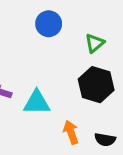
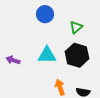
cyan triangle: (37, 102) -> (47, 55), moved

